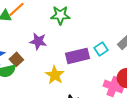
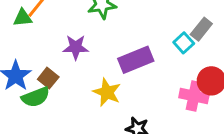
cyan square: (101, 49) -> (184, 43), moved

